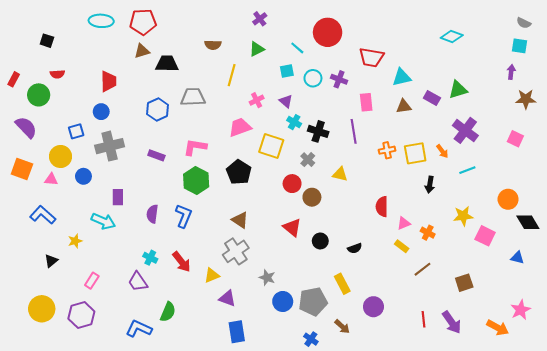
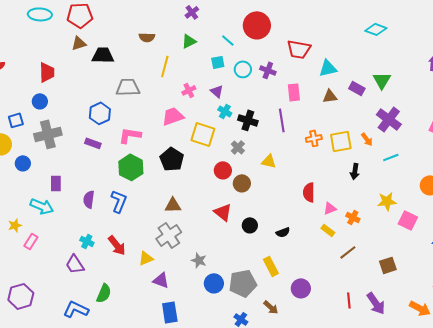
green triangle: (458, 90) -> (382, 80), turned -42
blue hexagon: (158, 110) -> (100, 113), moved
brown triangle: (240, 220) -> (173, 205), turned -36
pink rectangle: (92, 281) -> (31, 241), moved

